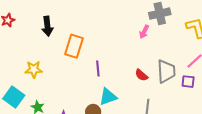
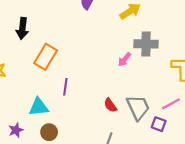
gray trapezoid: (166, 71) -> (138, 107), turned -35
cyan triangle: (108, 97) -> (39, 107), moved

